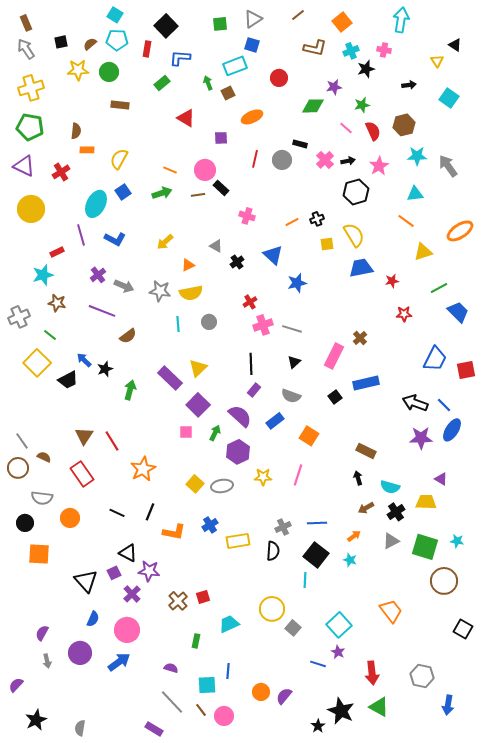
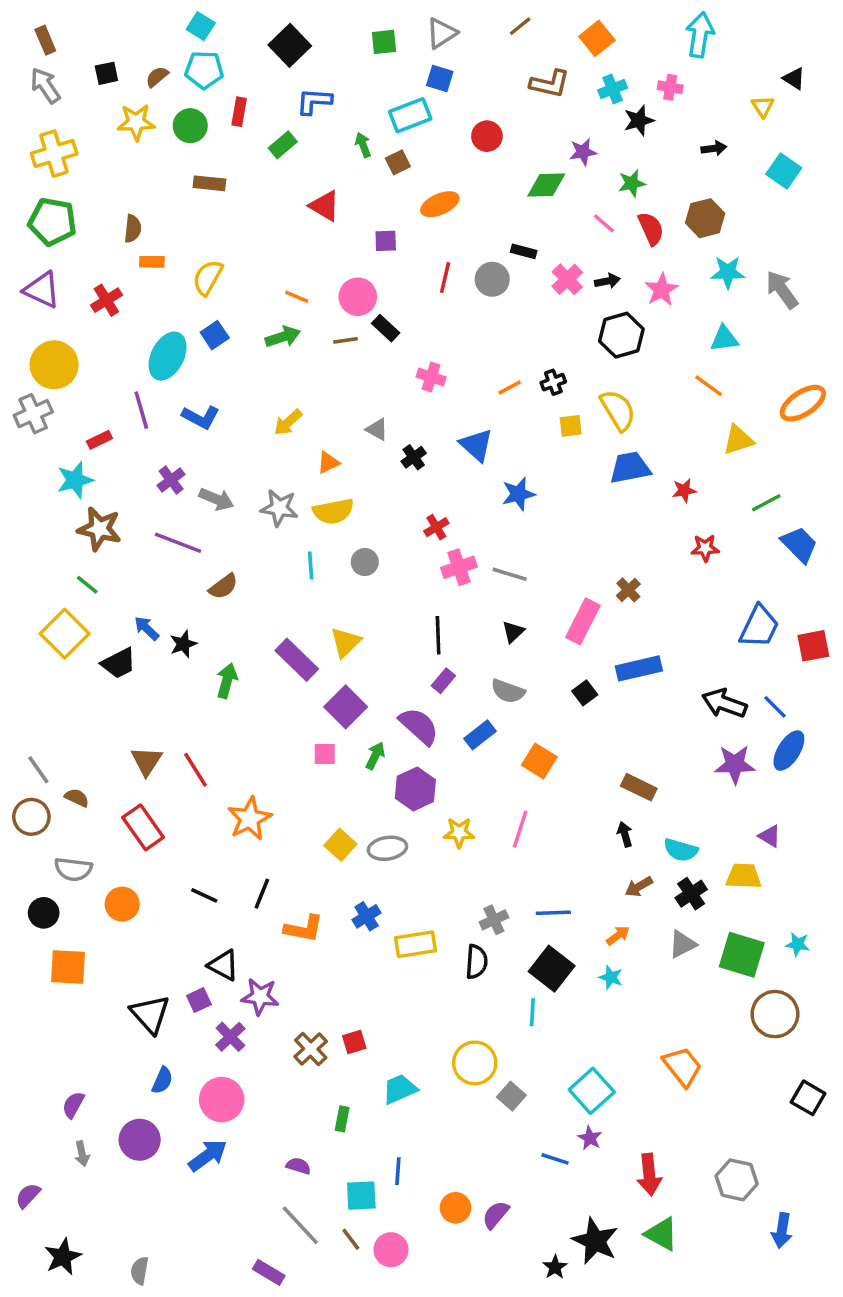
red rectangle: (147, 49) -> (239, 112), moved
brown star: (57, 303) -> (99, 529), size x1.4
gray cross: (19, 317) -> (33, 414), moved

